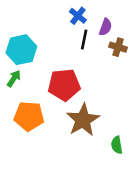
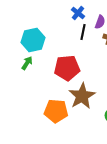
orange pentagon: (29, 116) -> (56, 111), moved

